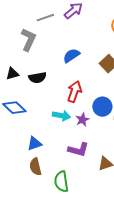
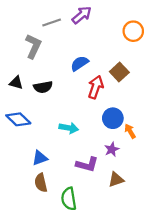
black triangle: (12, 74) -> (16, 83), turned 32
red arrow: (74, 92) -> (96, 87), moved
purple star: (82, 120) -> (112, 149), moved

